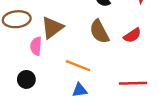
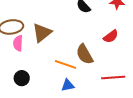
brown semicircle: (99, 32) -> (85, 54), moved
pink semicircle: (36, 46) -> (18, 43), moved

